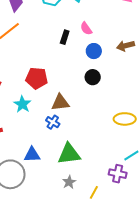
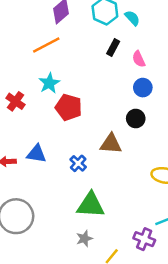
black rectangle: (65, 37) -> (113, 48), moved
brown triangle: (60, 103) -> (111, 144), moved
cyan star: (22, 104) -> (49, 83), moved
blue triangle: (32, 155) -> (36, 154), moved

